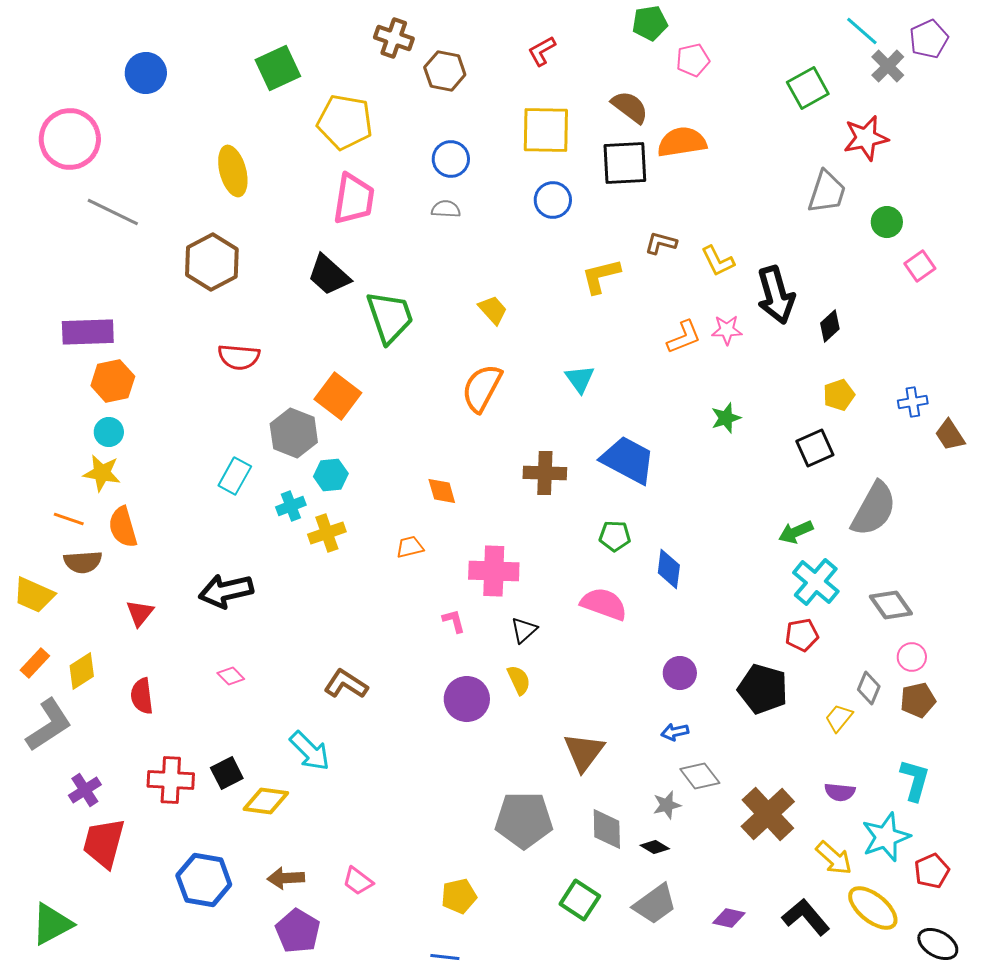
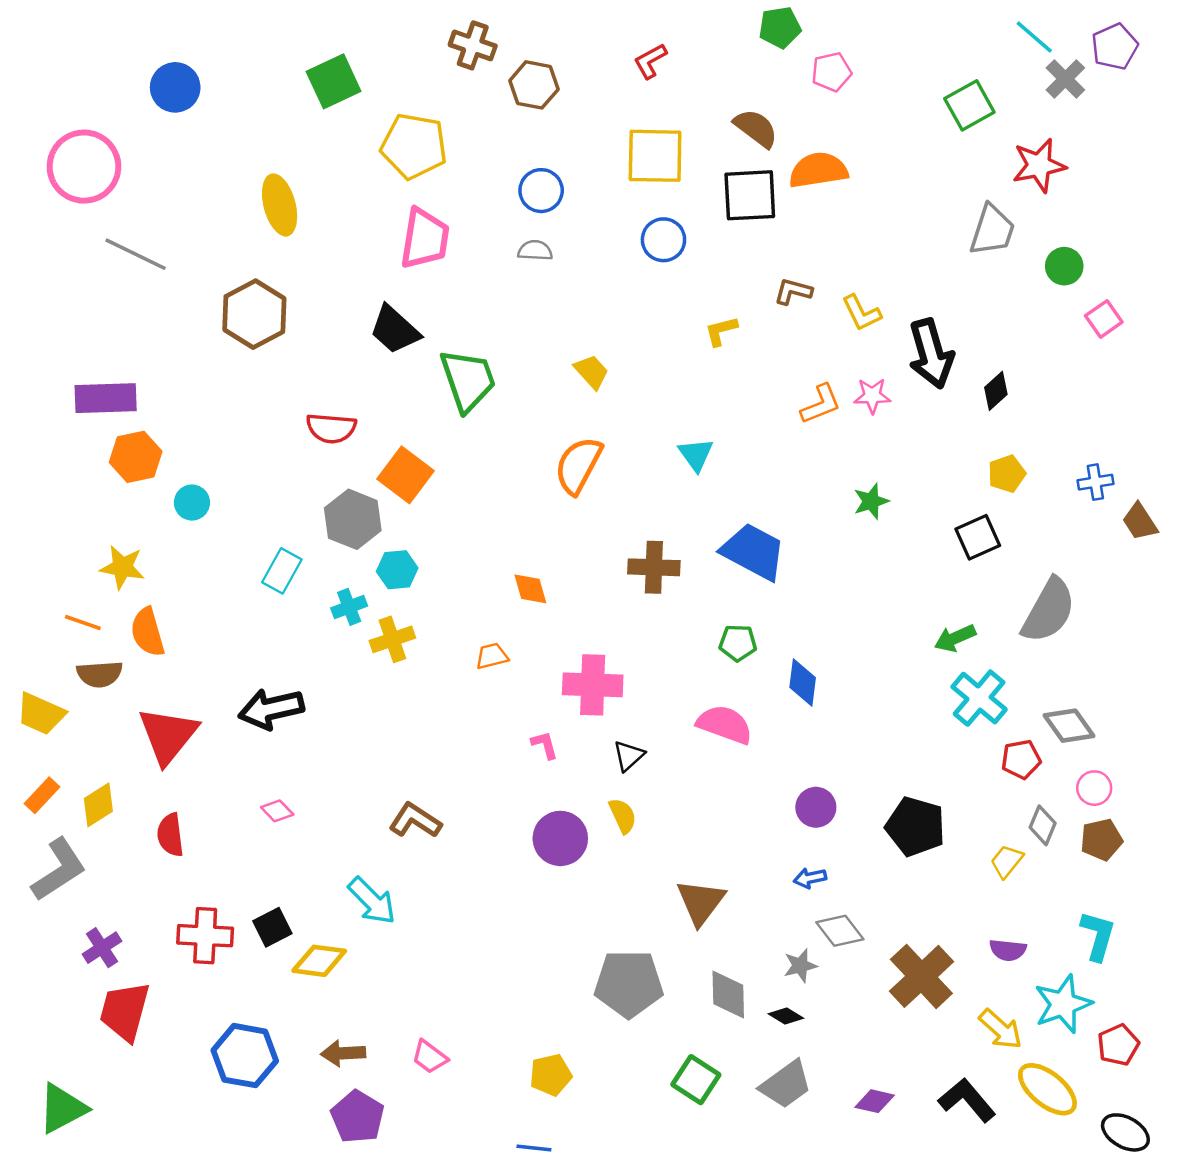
yellow L-shape: (601, 276) -> (721, 331), size x0.7
red semicircle: (239, 357) -> (331, 428), moved
cyan circle: (109, 432) -> (192, 503), moved
red triangle: (140, 613) -> (168, 735), size x1.8
red pentagon: (802, 635) -> (1021, 759), moved

